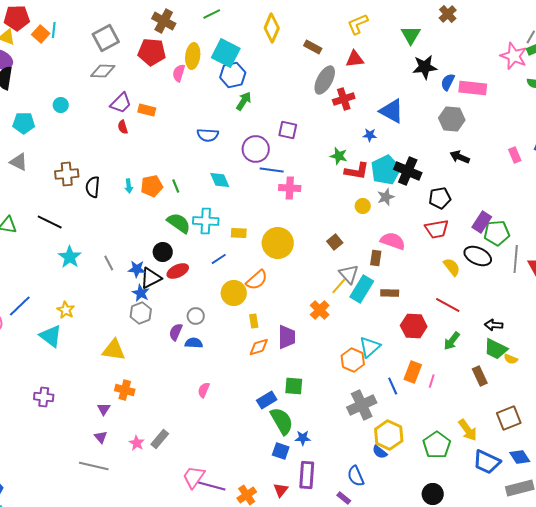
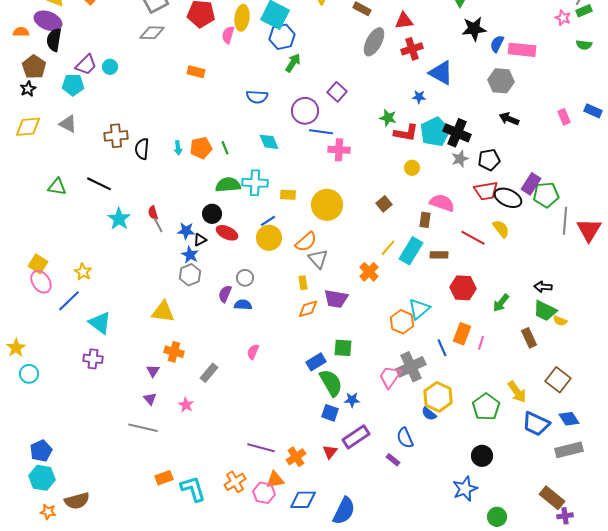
pink star: (514, 56) -> (563, 18), size x0.6
red cross: (344, 99) -> (412, 49), moved
purple trapezoid: (121, 103) -> (86, 65), moved
red semicircle: (123, 127) -> (153, 213), moved
purple square: (288, 130) -> (337, 92), turned 30
gray star: (386, 197) -> (460, 159), moved
green semicircle: (179, 223) -> (228, 185), turned -40
black ellipse: (478, 256) -> (508, 198), moved
red ellipse: (178, 271) -> (227, 233), turned 50
gray triangle: (349, 274) -> (318, 259), moved
black triangle: (151, 278) -> (200, 240), size x0.6
yellow circle: (234, 293) -> (269, 238), moved
red line: (448, 305) -> (473, 238), moved
blue line: (20, 306) -> (69, 301), moved
yellow star: (66, 310) -> (83, 272), moved
cyan triangle: (51, 336) -> (100, 323), moved
purple trapezoid: (287, 337) -> (336, 299), turned 100
brown square: (509, 418) -> (558, 380), turned -30
gray rectangle: (160, 439) -> (209, 373), moved
purple rectangle: (307, 475) -> (356, 437), turned 52
pink trapezoid: (194, 477) -> (390, 377), moved

